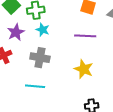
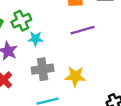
yellow star: (84, 69) -> (75, 76), moved

